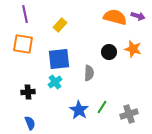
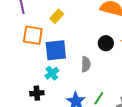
orange square: (23, 44) -> (33, 35), moved
black cross: (28, 92) -> (37, 93), moved

